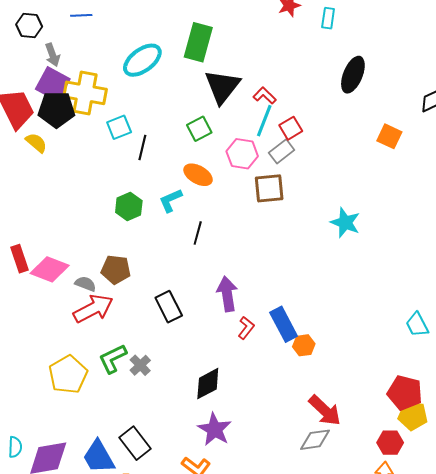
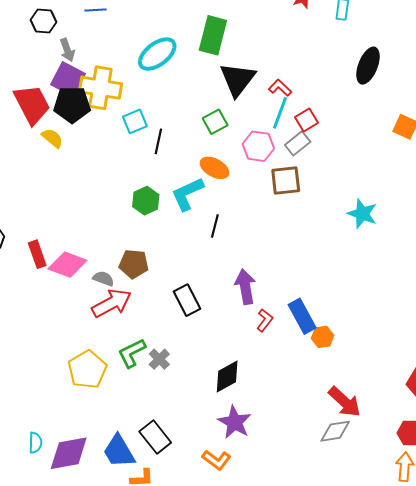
cyan L-shape: (171, 200) -> (187, 194), size x1.4

